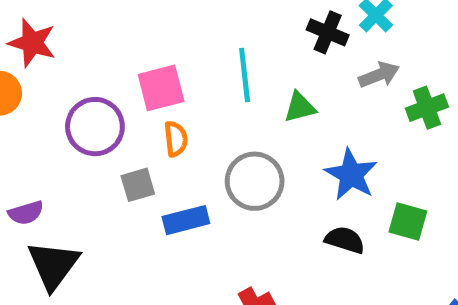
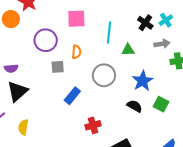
pink square: (161, 88) -> (76, 19), moved
blue rectangle: (186, 220) -> (72, 96), moved, turned -48

